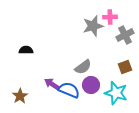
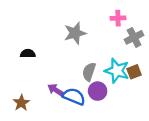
gray star: (93, 26) -> (75, 33), moved
gray semicircle: (83, 67) -> (89, 72), turned 144
cyan star: (116, 93) -> (117, 71), moved

